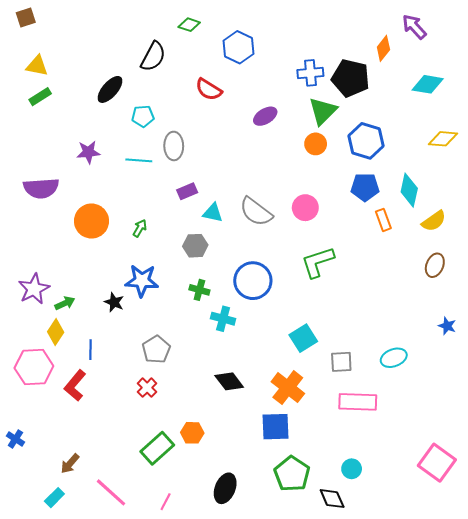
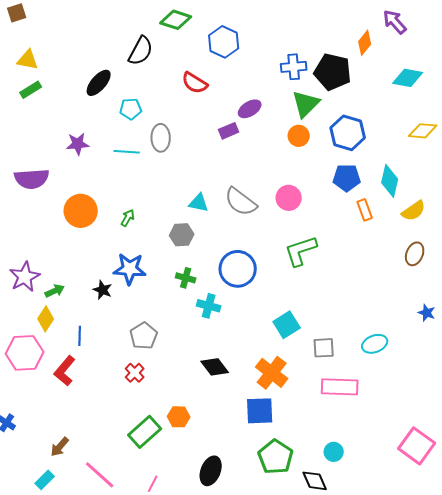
green diamond: (189, 25) -> (176, 20), size x1.4
purple rectangle: (187, 191) -> (229, 131), moved

